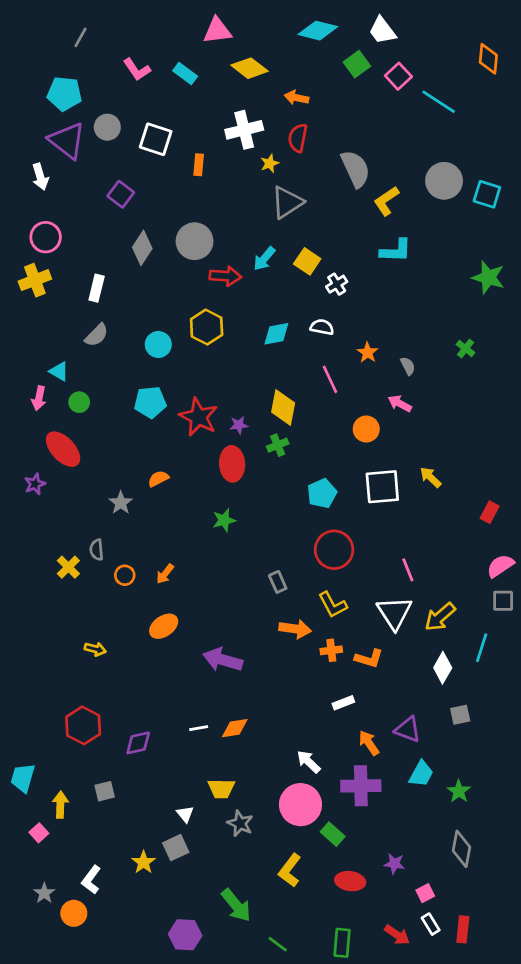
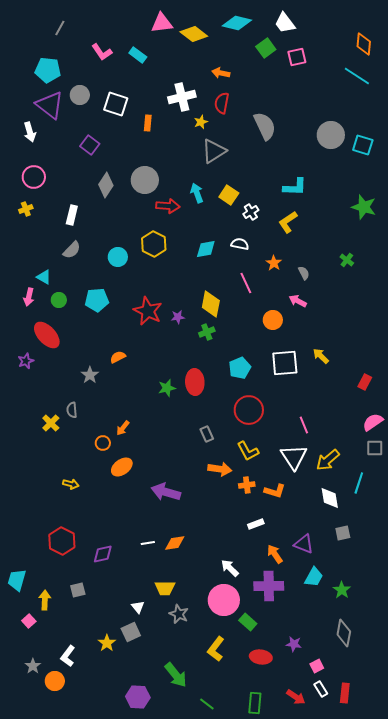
yellow diamond: (250, 68) -> (194, 34), moved
pink square: (398, 76) -> (297, 57), turned 30
cyan line: (439, 102) -> (357, 76), moved
yellow L-shape: (386, 201) -> (288, 222), moved
cyan arrow: (264, 259) -> (197, 193), turned 120
yellow cross: (35, 280) -> (26, 209), size x0.6
cyan pentagon: (150, 402) -> (97, 300), moved
red ellipse: (232, 464) -> (195, 382), moved
orange circle: (125, 575) -> (103, 443), moved
white diamond: (443, 668) -> (330, 498), turned -40

